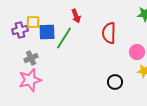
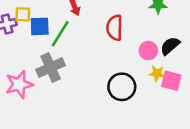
gray cross: (31, 58) -> (51, 67), moved, size x1.6
black circle: (115, 82) -> (122, 87), size x1.5

